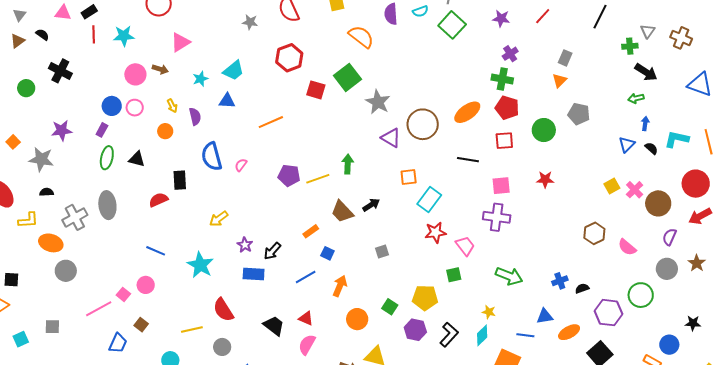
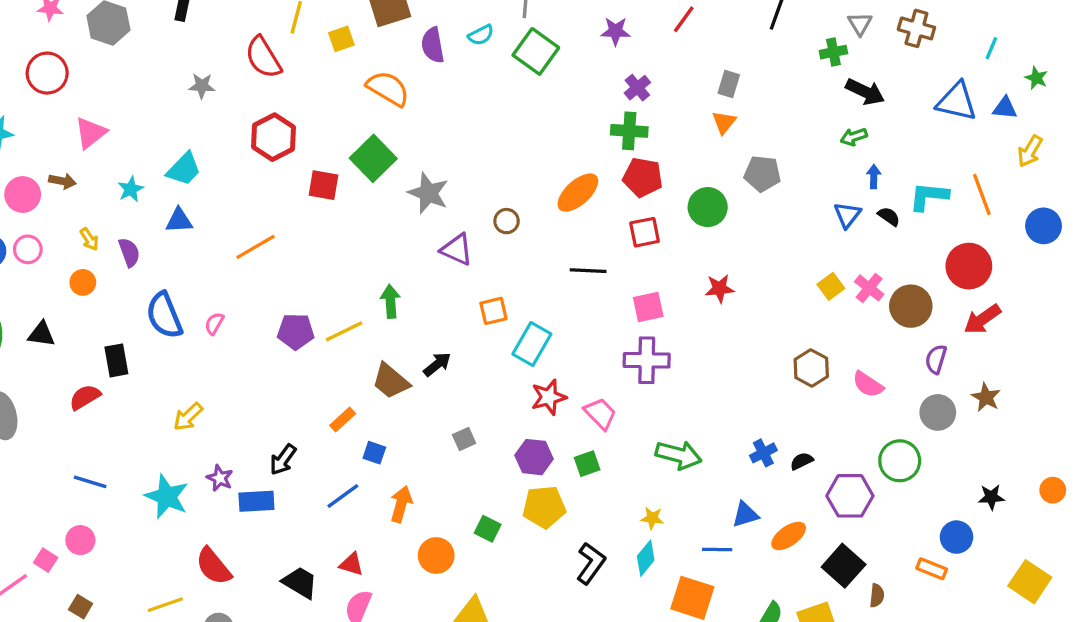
brown circle: (423, 124) -> (507, 221), size x0.5
purple star: (245, 245) -> (220, 478), moved
purple hexagon: (415, 330) -> (534, 457), moved

